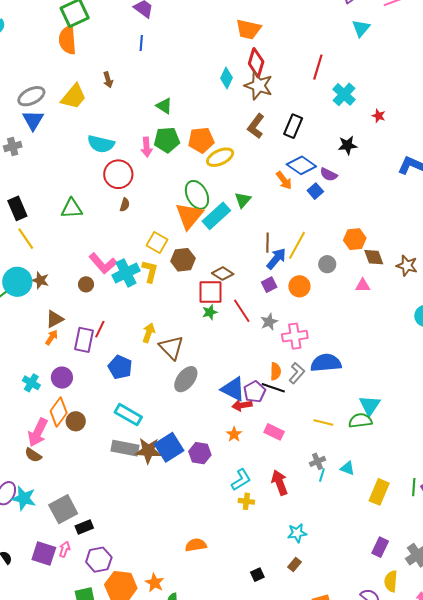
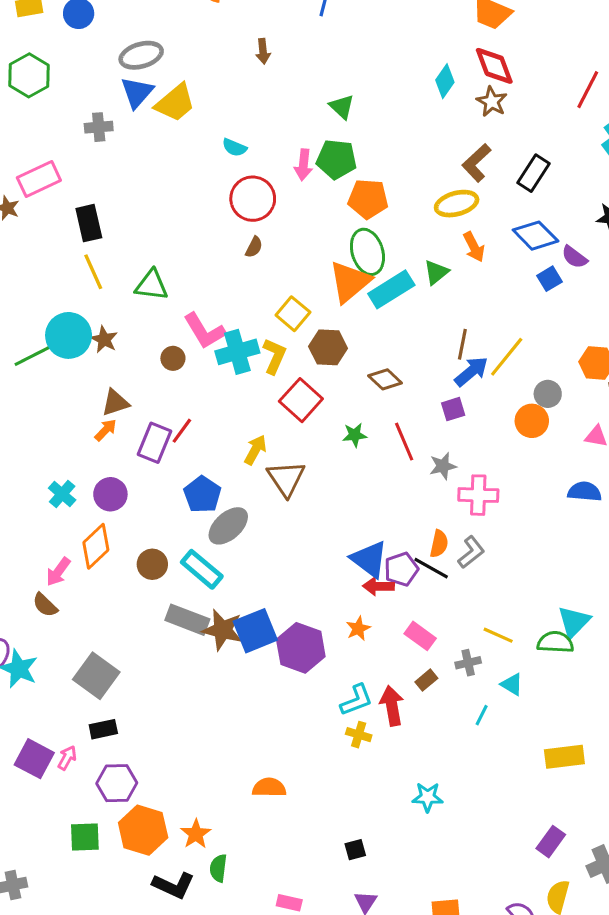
red diamond: (256, 63) -> (494, 66), turned -48
brown star: (259, 86) -> (492, 102), size x0.7
yellow trapezoid: (74, 97) -> (175, 103), moved
orange pentagon: (201, 140) -> (368, 199), moved
cyan semicircle: (101, 144) -> (234, 147), size x0.6
yellow ellipse: (220, 157) -> (457, 204), moved
orange arrow: (284, 180) -> (474, 247), moved
green triangle: (72, 208) -> (152, 285), moved
orange circle: (299, 286) -> (532, 421), moved
red square: (211, 292) -> (301, 400), moved, turned 32
blue semicircle: (326, 363) -> (585, 492), moved, size x0.7
gray ellipse: (186, 379) -> (228, 526), moved
brown circle: (76, 421) -> (152, 564), moved
pink arrow: (38, 432) -> (58, 572), size x0.7
purple hexagon: (200, 453) -> (301, 648), size x1.4
gray cross: (317, 461) -> (468, 663), moved
cyan triangle: (347, 468) -> (512, 684), moved
red arrow: (280, 483) -> (392, 706), moved
yellow rectangle: (379, 492) -> (564, 757), turned 50
gray square: (63, 509) -> (96, 676), moved, turned -36
brown rectangle: (294, 564) -> (426, 680), moved

